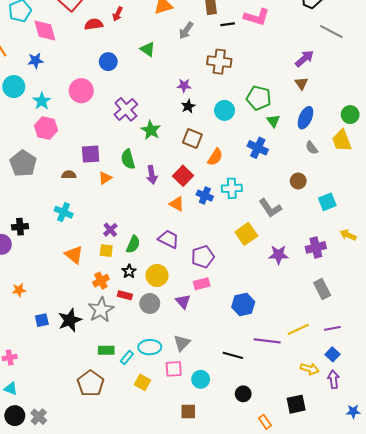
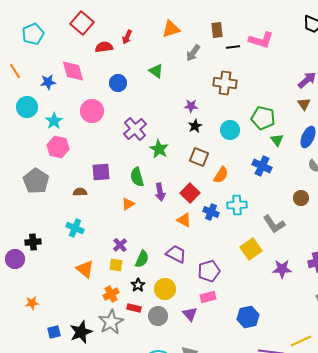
pink diamond: (45, 30) -> (73, 71), moved
orange triangle: (105, 178) -> (128, 204), moved

